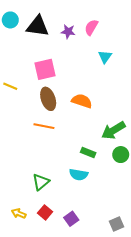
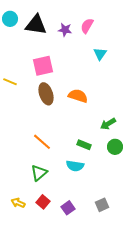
orange line: (44, 126) -> (42, 142), moved, turned 30
green arrow: (113, 130) -> (108, 124), size x0.7
gray square: (117, 224) -> (102, 205), moved

